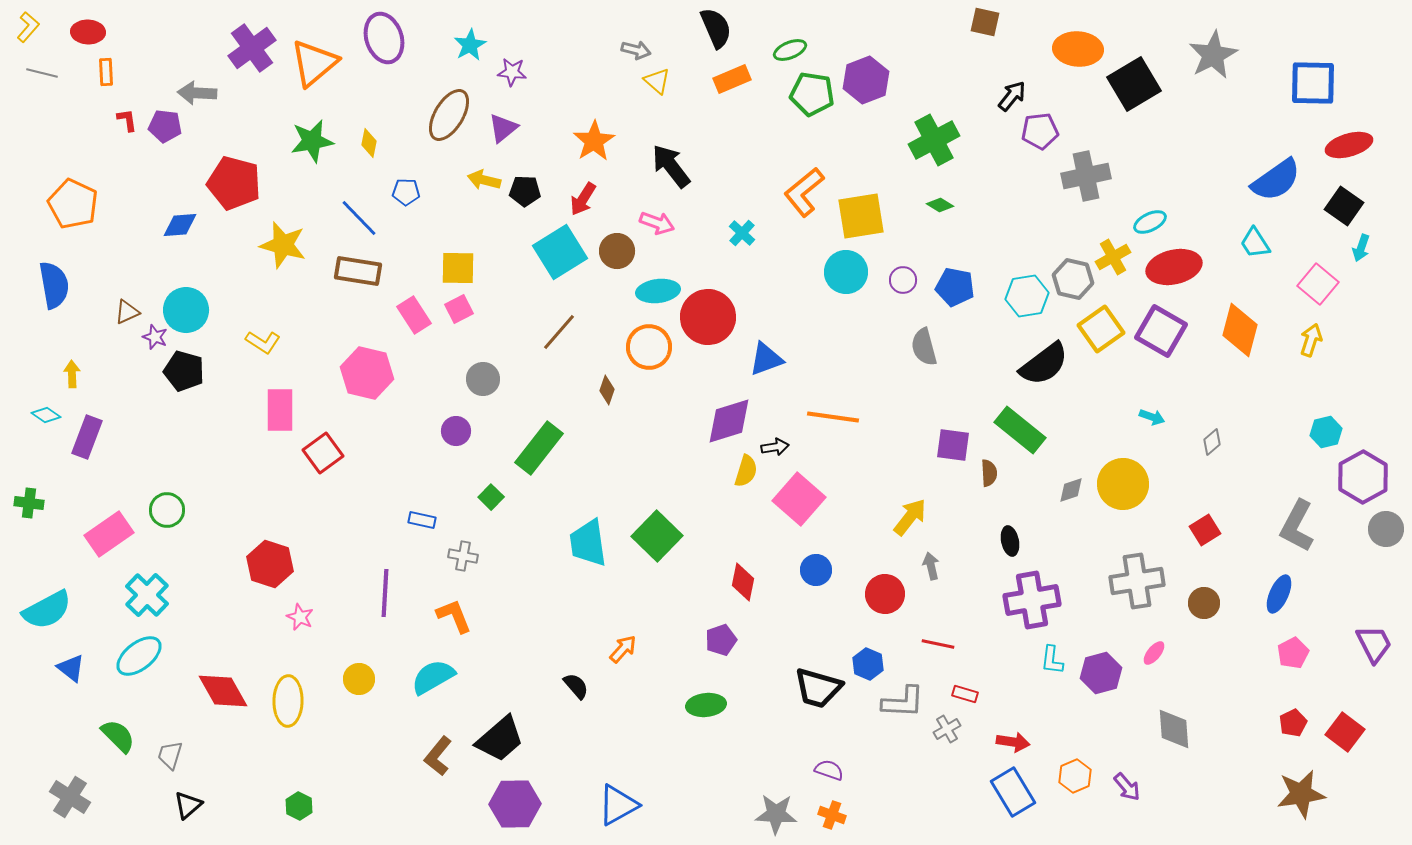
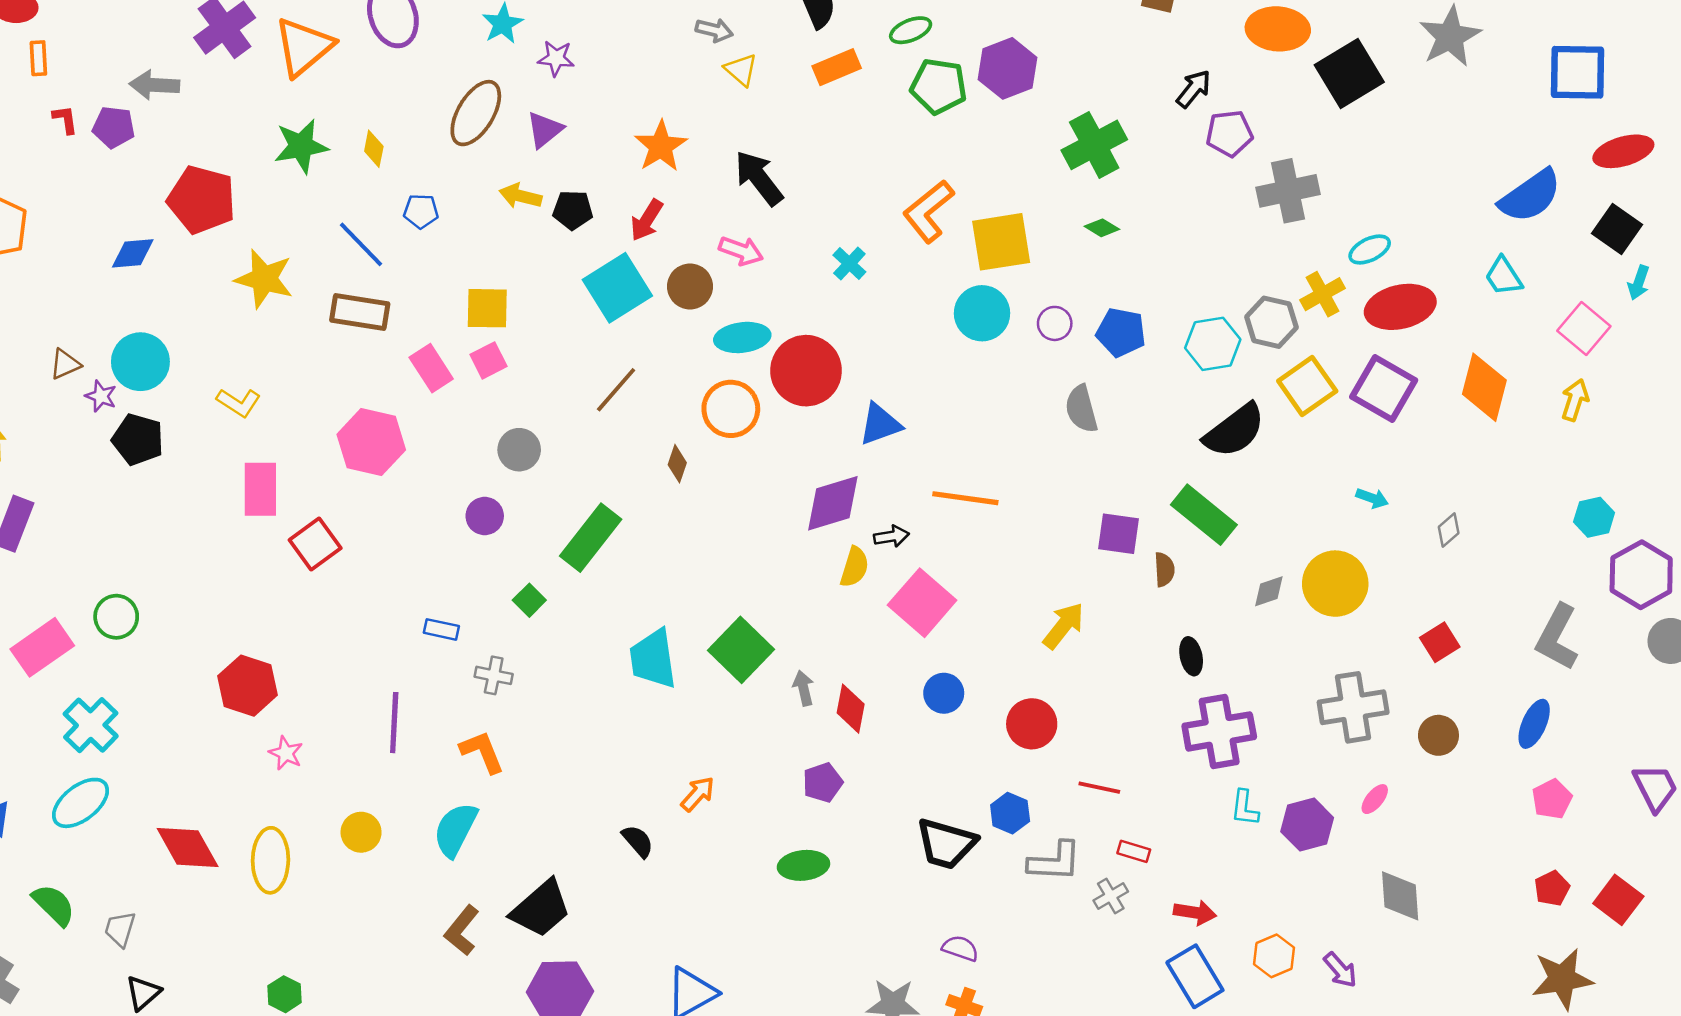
gray arrow: (931, 566) -> (803, 688), moved
cyan semicircle: (433, 677) -> (455, 830), turned -33

